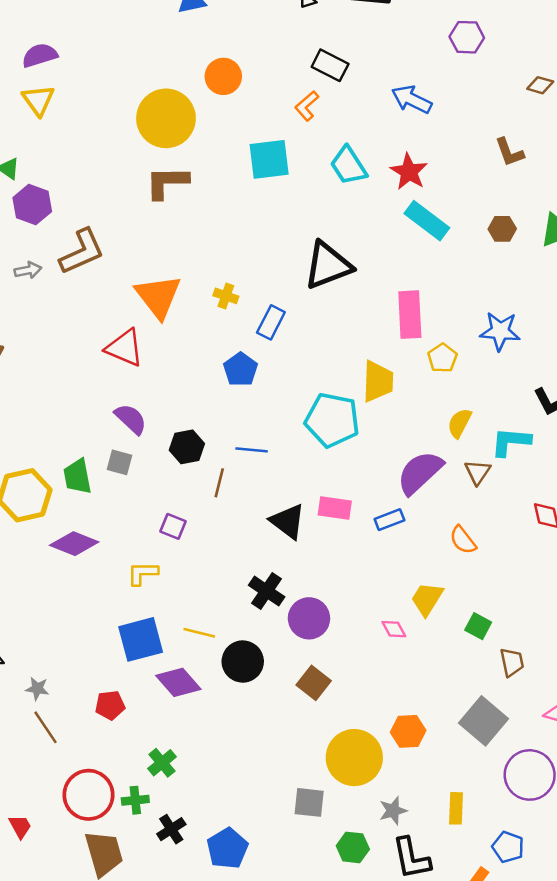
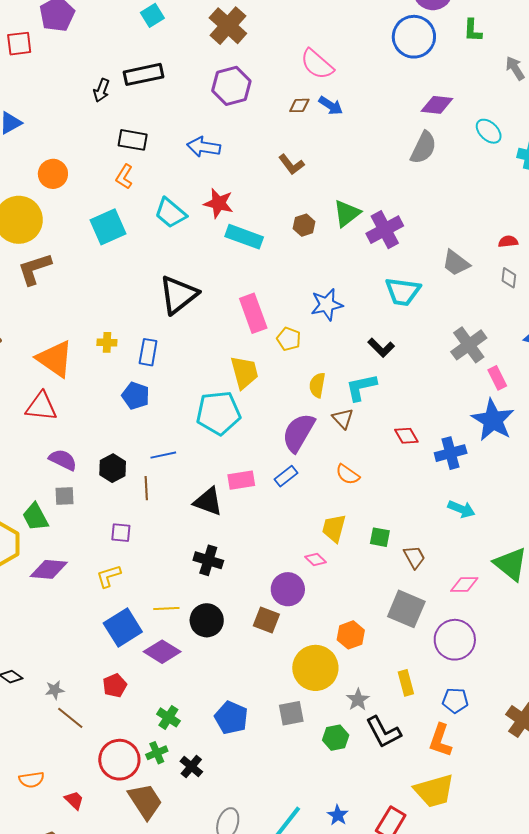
purple hexagon: (467, 37) -> (231, 86), size x1.4
purple circle: (309, 618) -> (288, 589), moved
blue pentagon: (227, 848) -> (231, 718), moved

